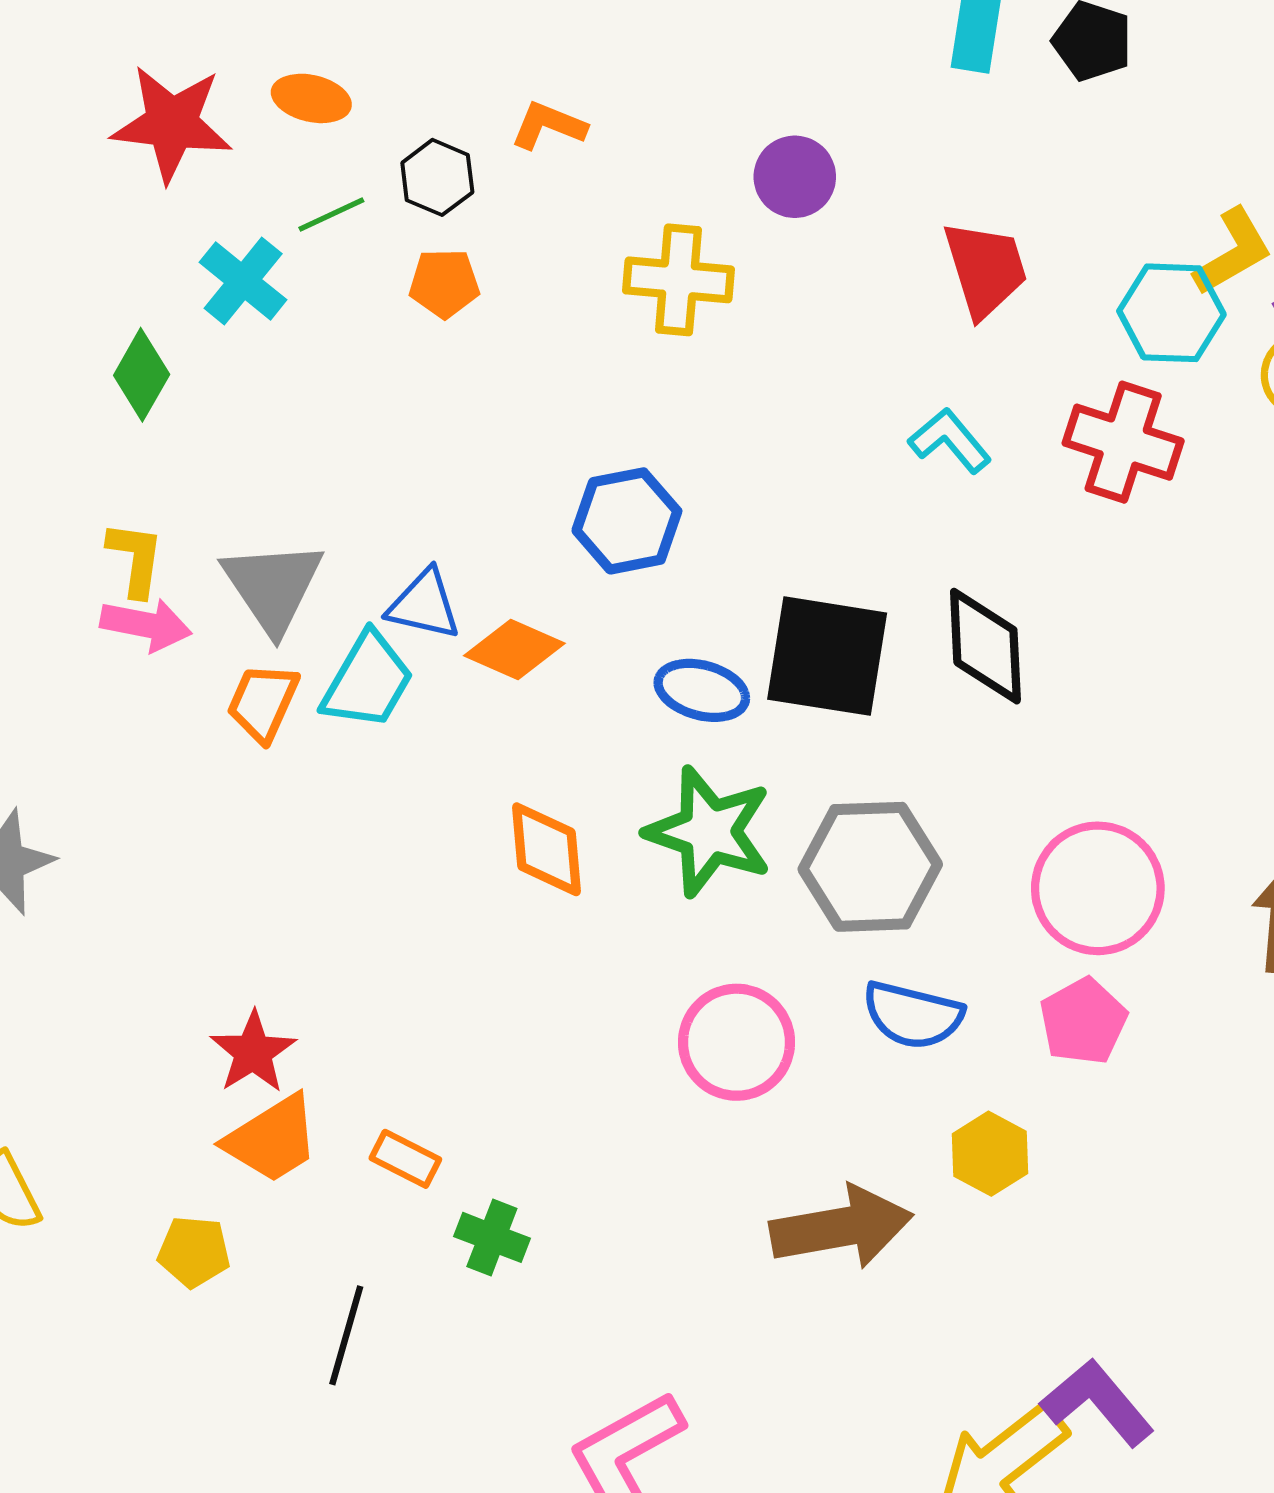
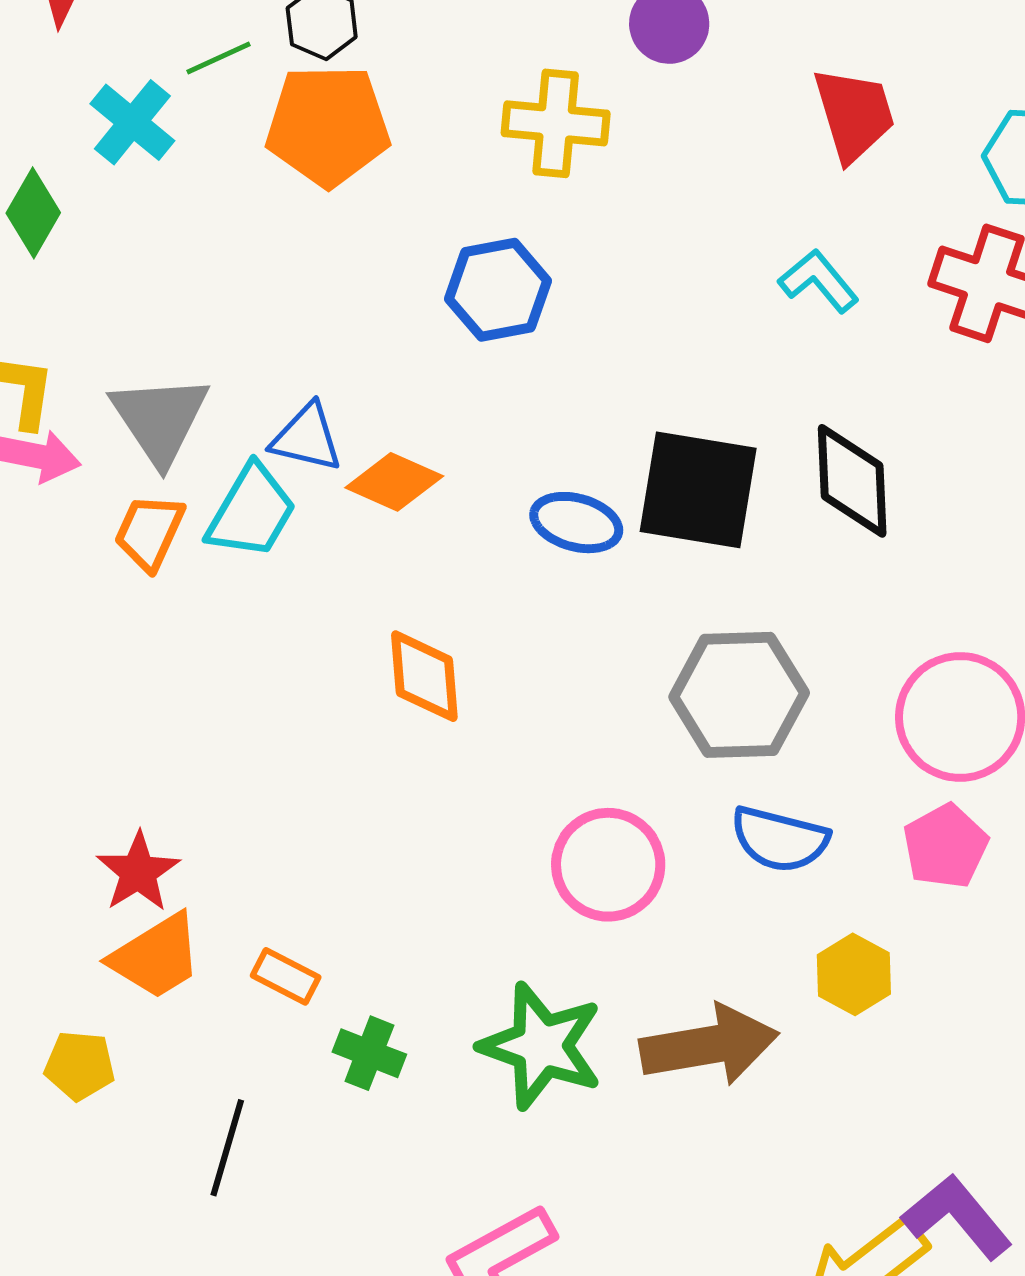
orange pentagon: (444, 283) -> (328, 126), size x1.8
blue hexagon: (627, 521) -> (498, 290), moved
green star: (709, 832) -> (541, 1046), moved

